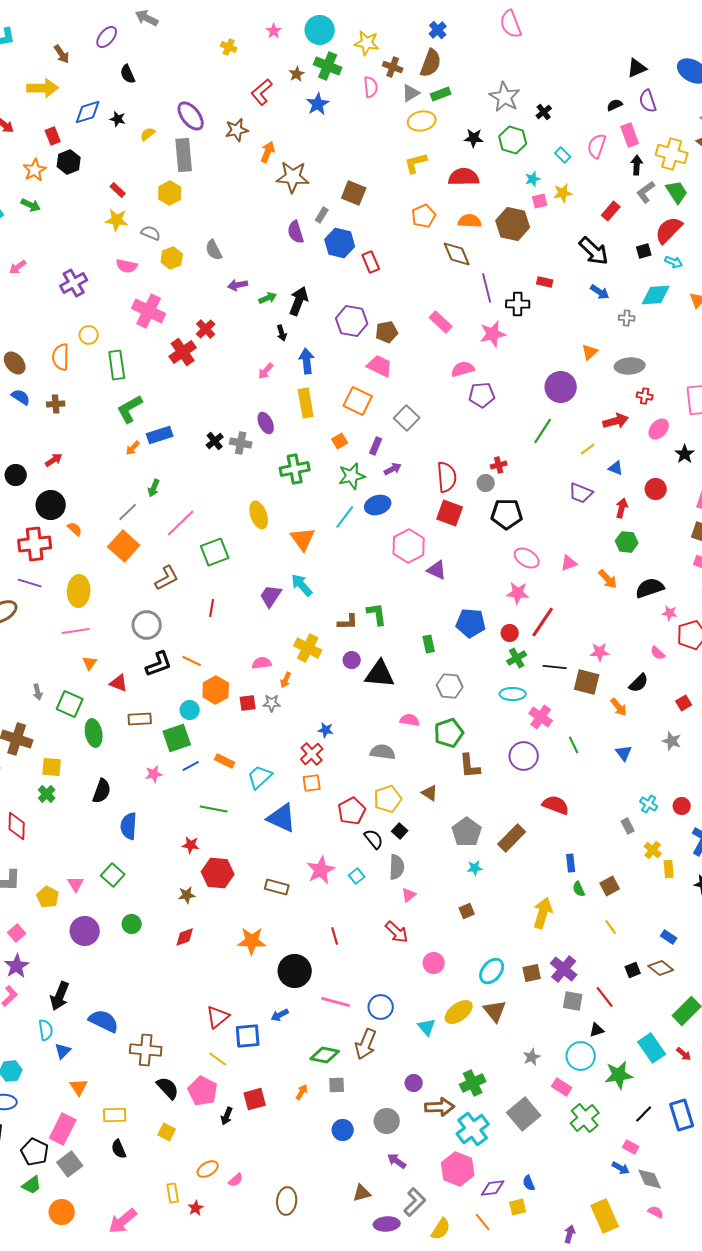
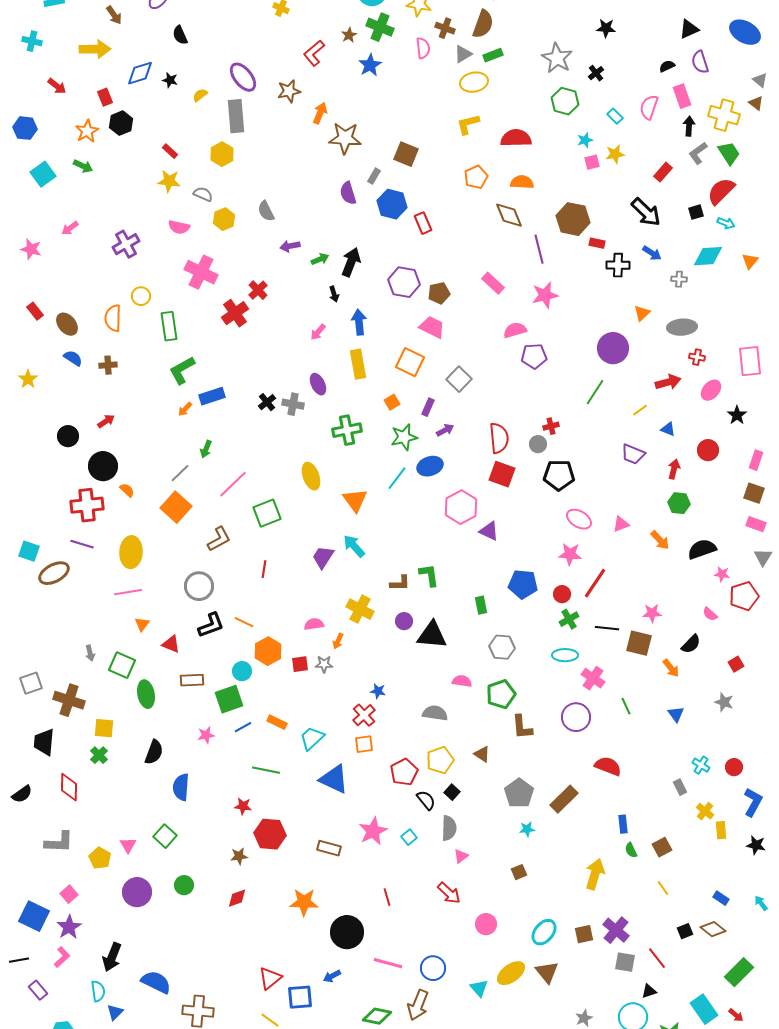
black star: (474, 138) -> (606, 28), moved
brown hexagon: (513, 224) -> (573, 219), moved
black cross: (518, 304) -> (618, 265), moved

